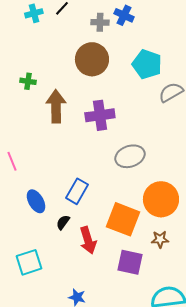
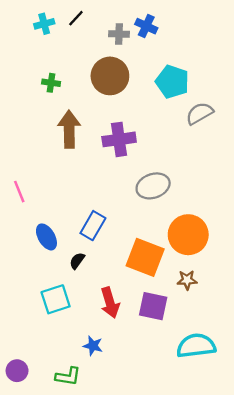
green cross: (28, 81) -> (51, 83), moved
red arrow: (88, 240) -> (110, 303), moved
cyan square: (29, 262) -> (56, 299), moved

